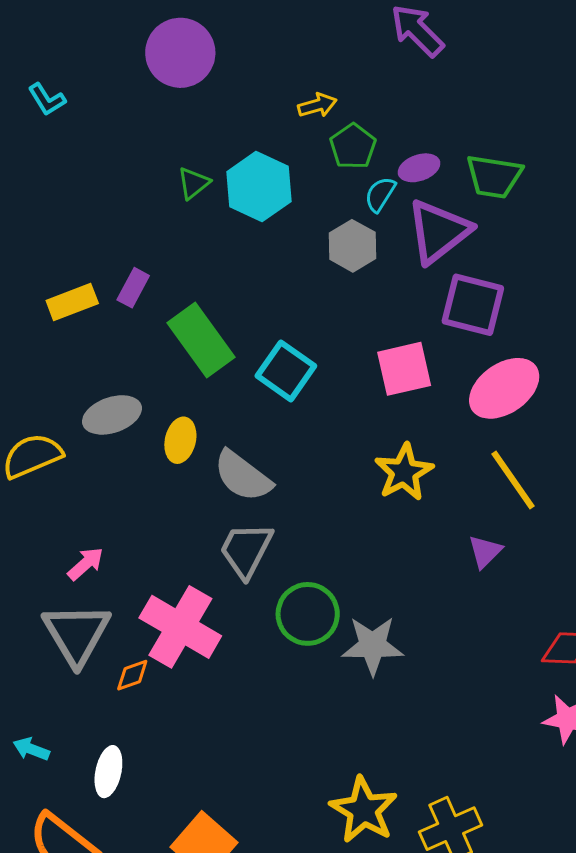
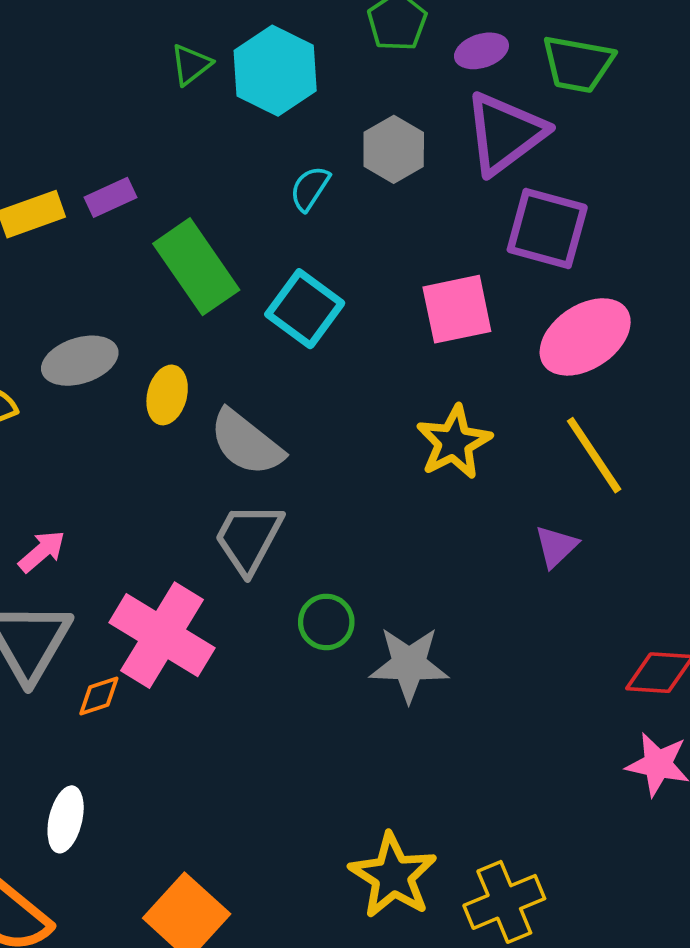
cyan semicircle: (380, 194) -> (310, 188), moved
purple rectangle: (133, 288) -> (110, 197), turned 36
green circle: (308, 614) -> (326, 622), size x0.7

